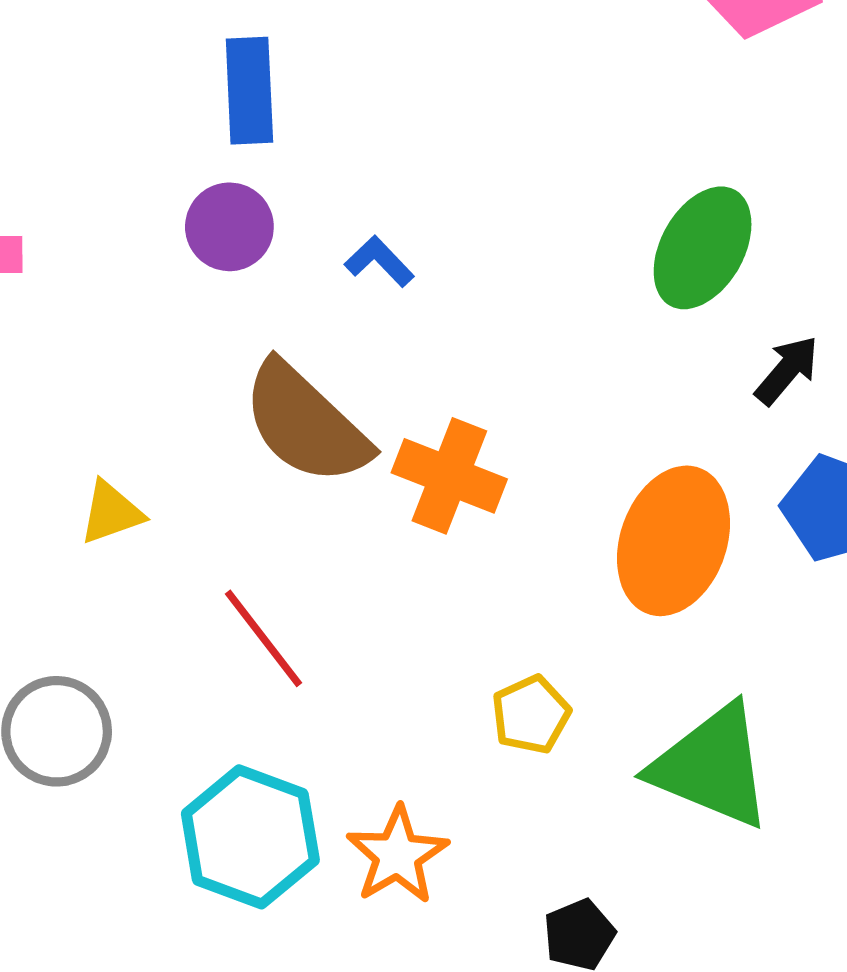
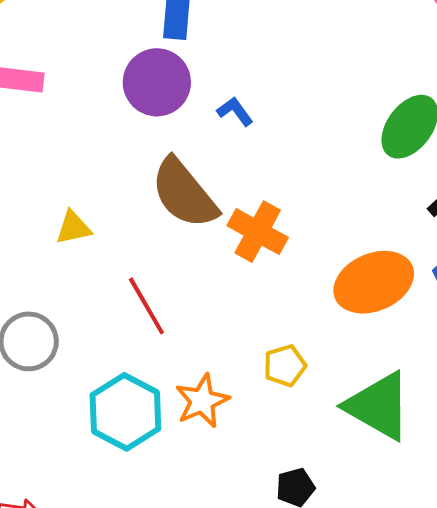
purple circle: (229, 227) -> (157, 82), size x1.4
orange ellipse: (674, 541) -> (374, 282), turned 40
orange star: (397, 855) -> (202, 401), moved

